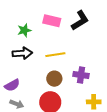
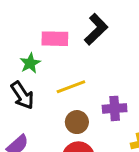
green star: (24, 30) -> (30, 63), moved
black arrow: (22, 53) -> (22, 95), turned 72

